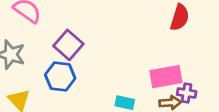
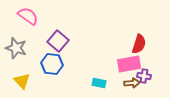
red semicircle: (180, 17) -> (139, 44), moved

